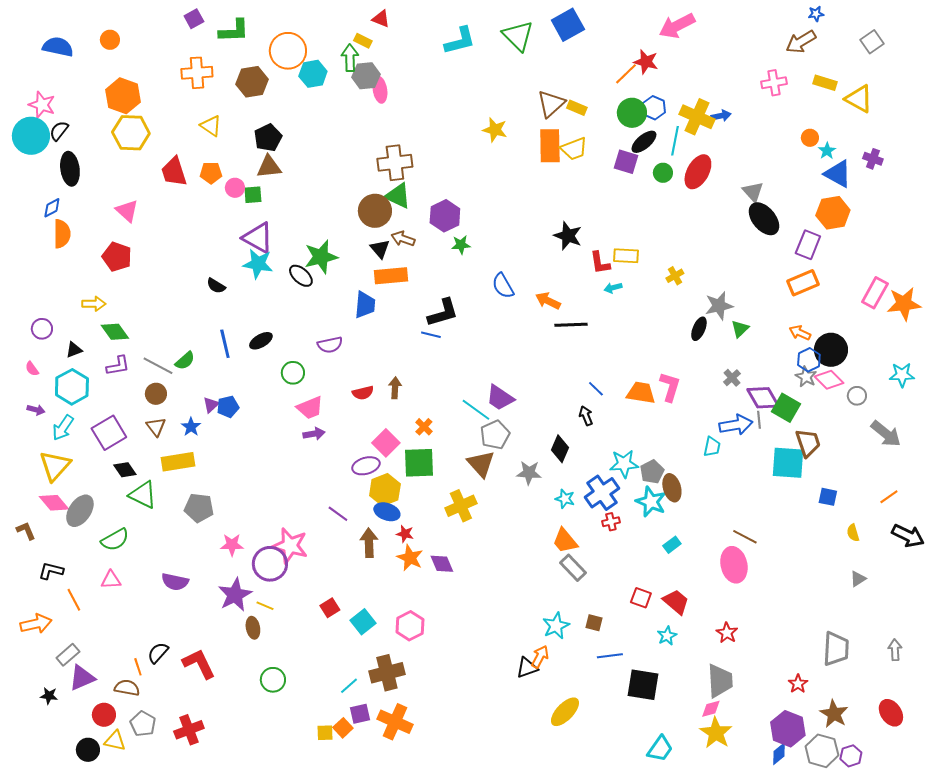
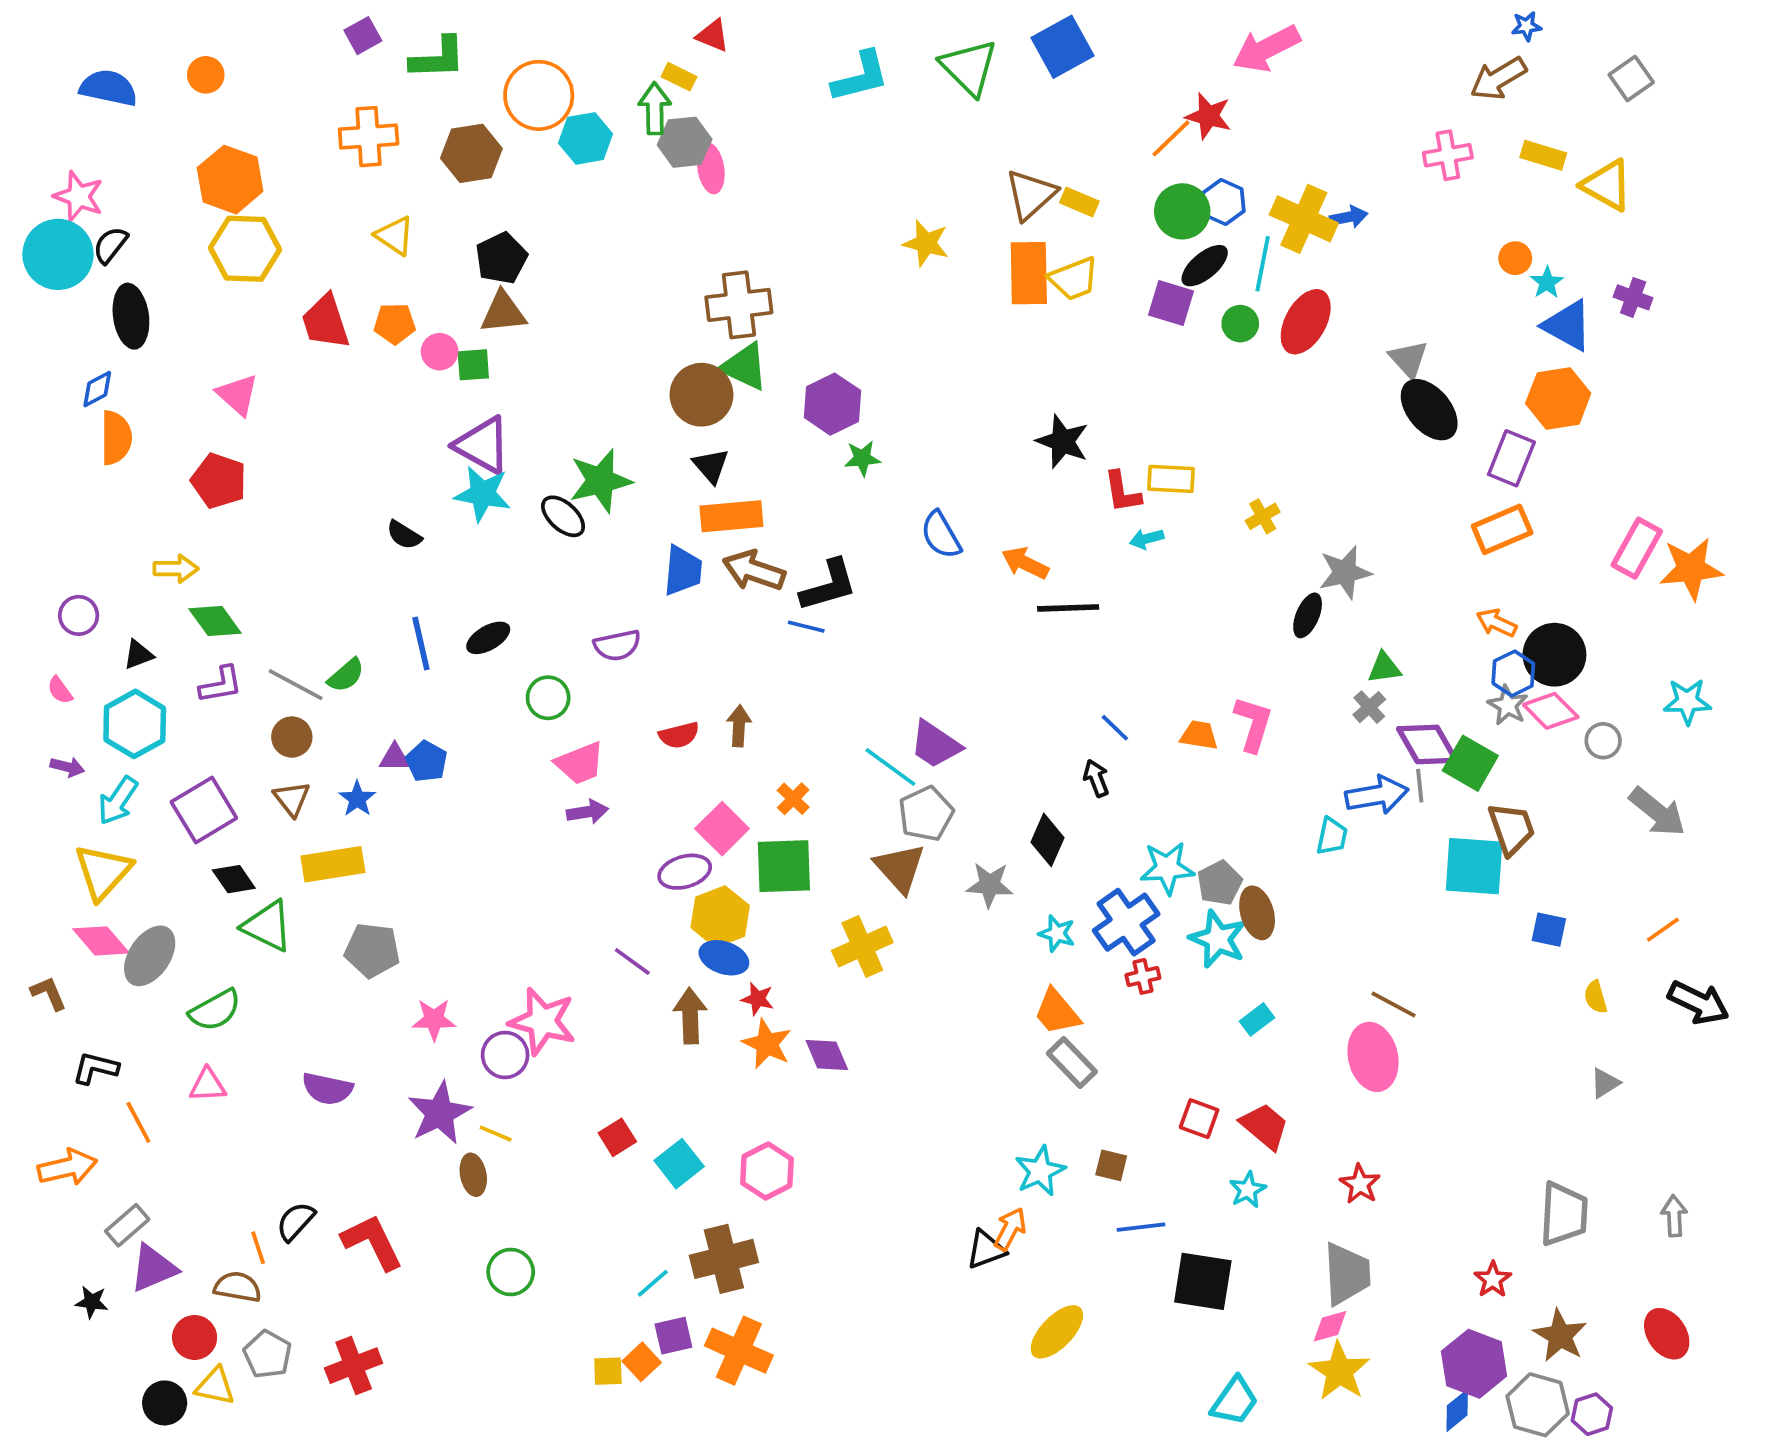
brown arrow: (403, 239) -> (754, 571), moved, size x1.4
green triangle: (740, 329) -> (1384, 668), moved, turned 36
orange trapezoid: (641, 393) -> (1199, 735), size x0.7
purple triangle: (211, 405) -> (395, 758), turned 42
blue pentagon: (228, 407) -> (426, 761), turned -30
purple circle: (270, 564) -> (505, 1055), size x0.7

